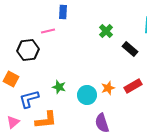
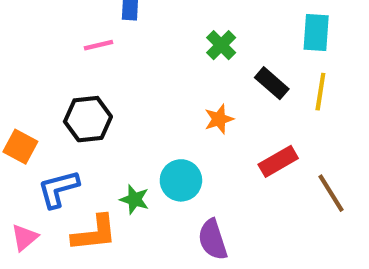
black hexagon: (28, 50) -> (88, 119), moved
green star: (59, 87) -> (134, 199), moved
orange star: (108, 88) -> (219, 119), moved

